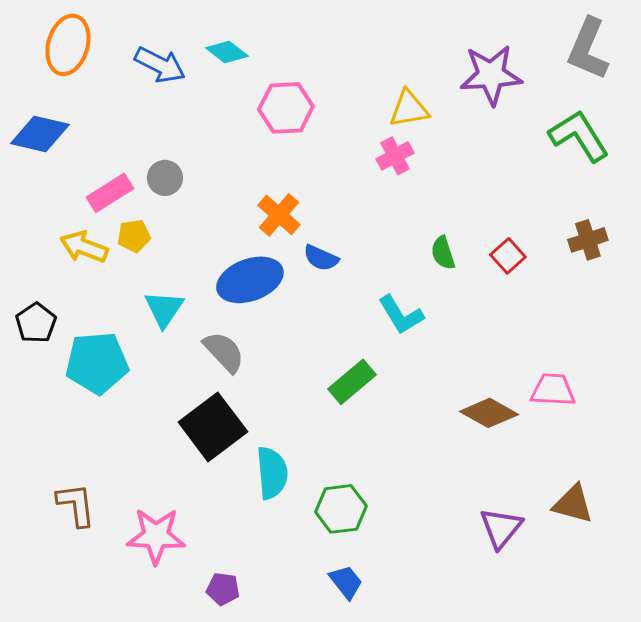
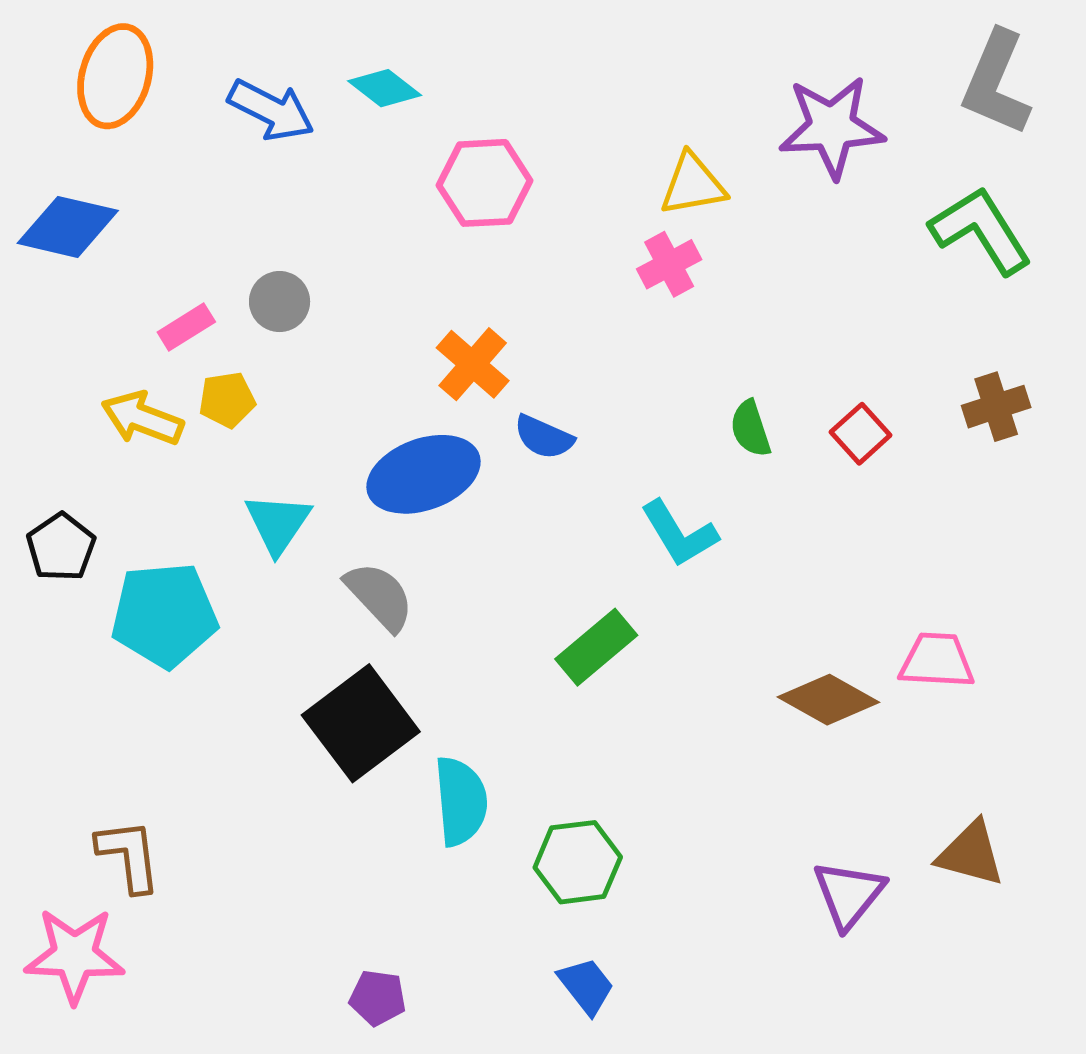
pink rectangle: (110, 193) -> (186, 327), size x0.7
pink star: (156, 536) -> (75, 955), moved

